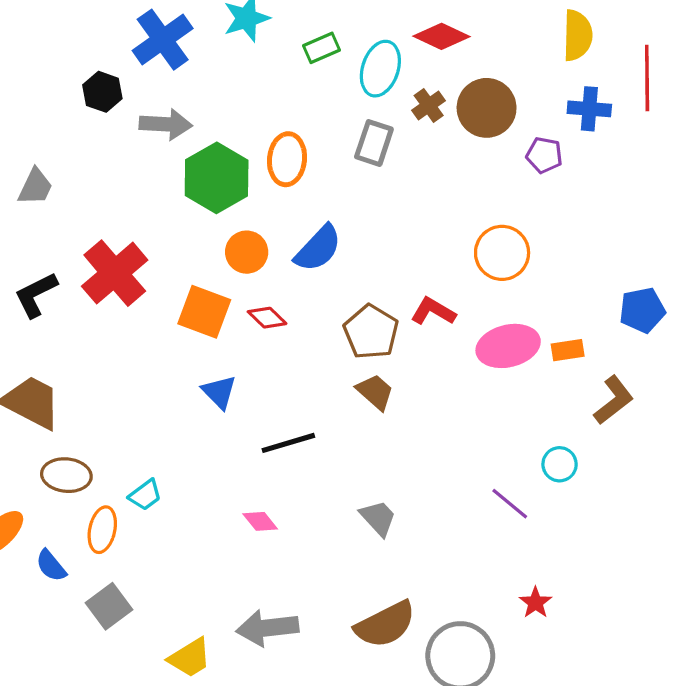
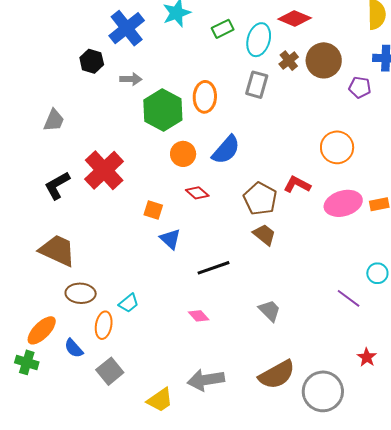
gray arrow: (166, 124) -> (131, 79), size x0.7
orange square: (204, 312) -> (153, 210), moved, size x0.6

